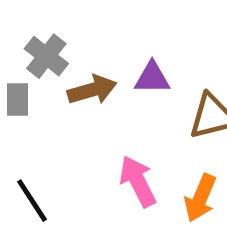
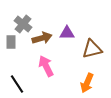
pink arrow: (138, 181) -> (46, 66), moved

